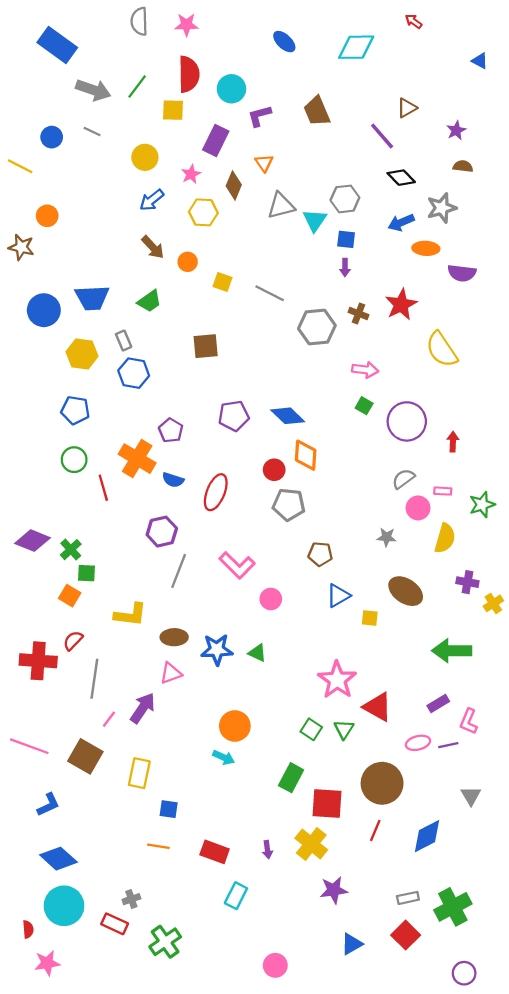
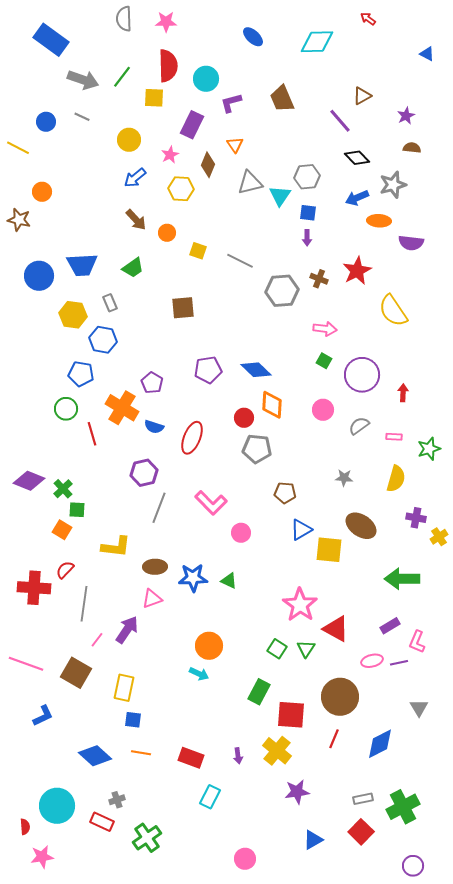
blue hexagon: (134, 373) -> (103, 340), moved
blue pentagon: (75, 410) -> (81, 374), moved
pink circle: (418, 508) -> (323, 410), moved
yellow square: (370, 618) -> (329, 550), size x1.8
blue square: (169, 809) -> (133, 720), moved
blue diamond: (58, 859) -> (95, 756), moved

